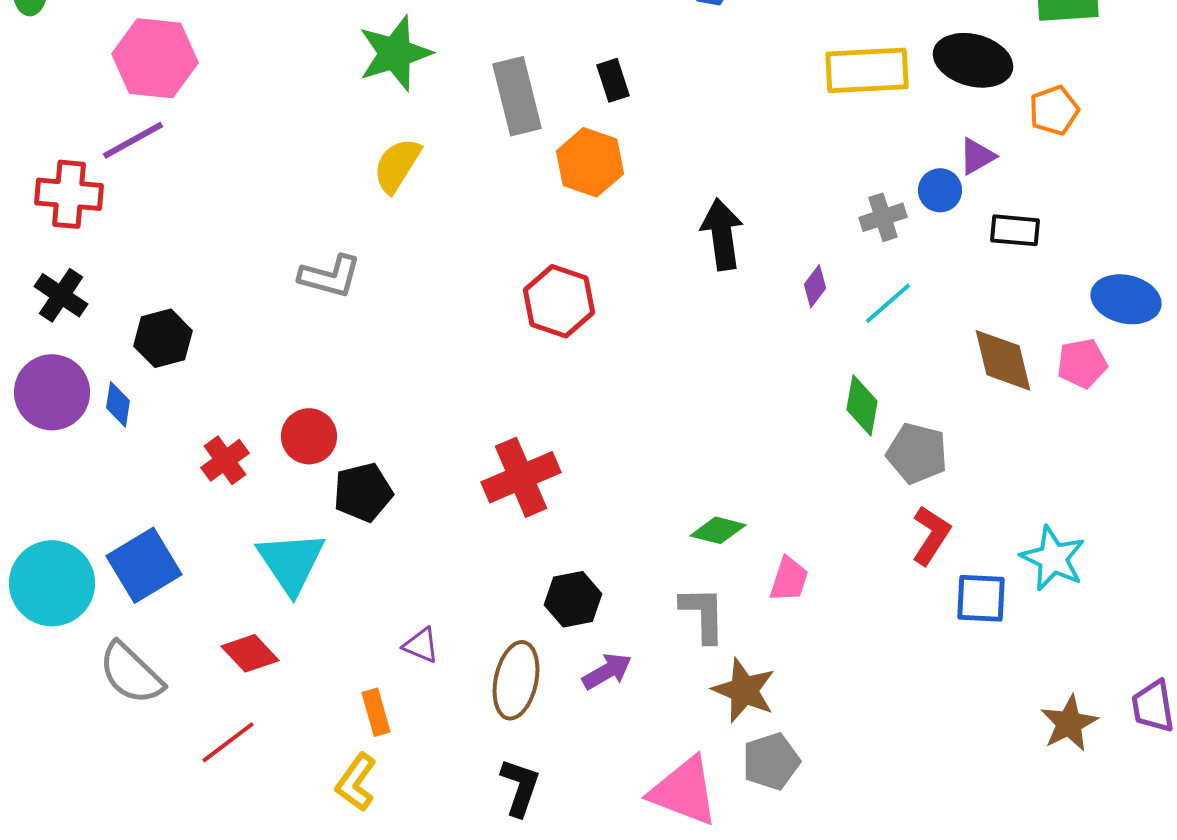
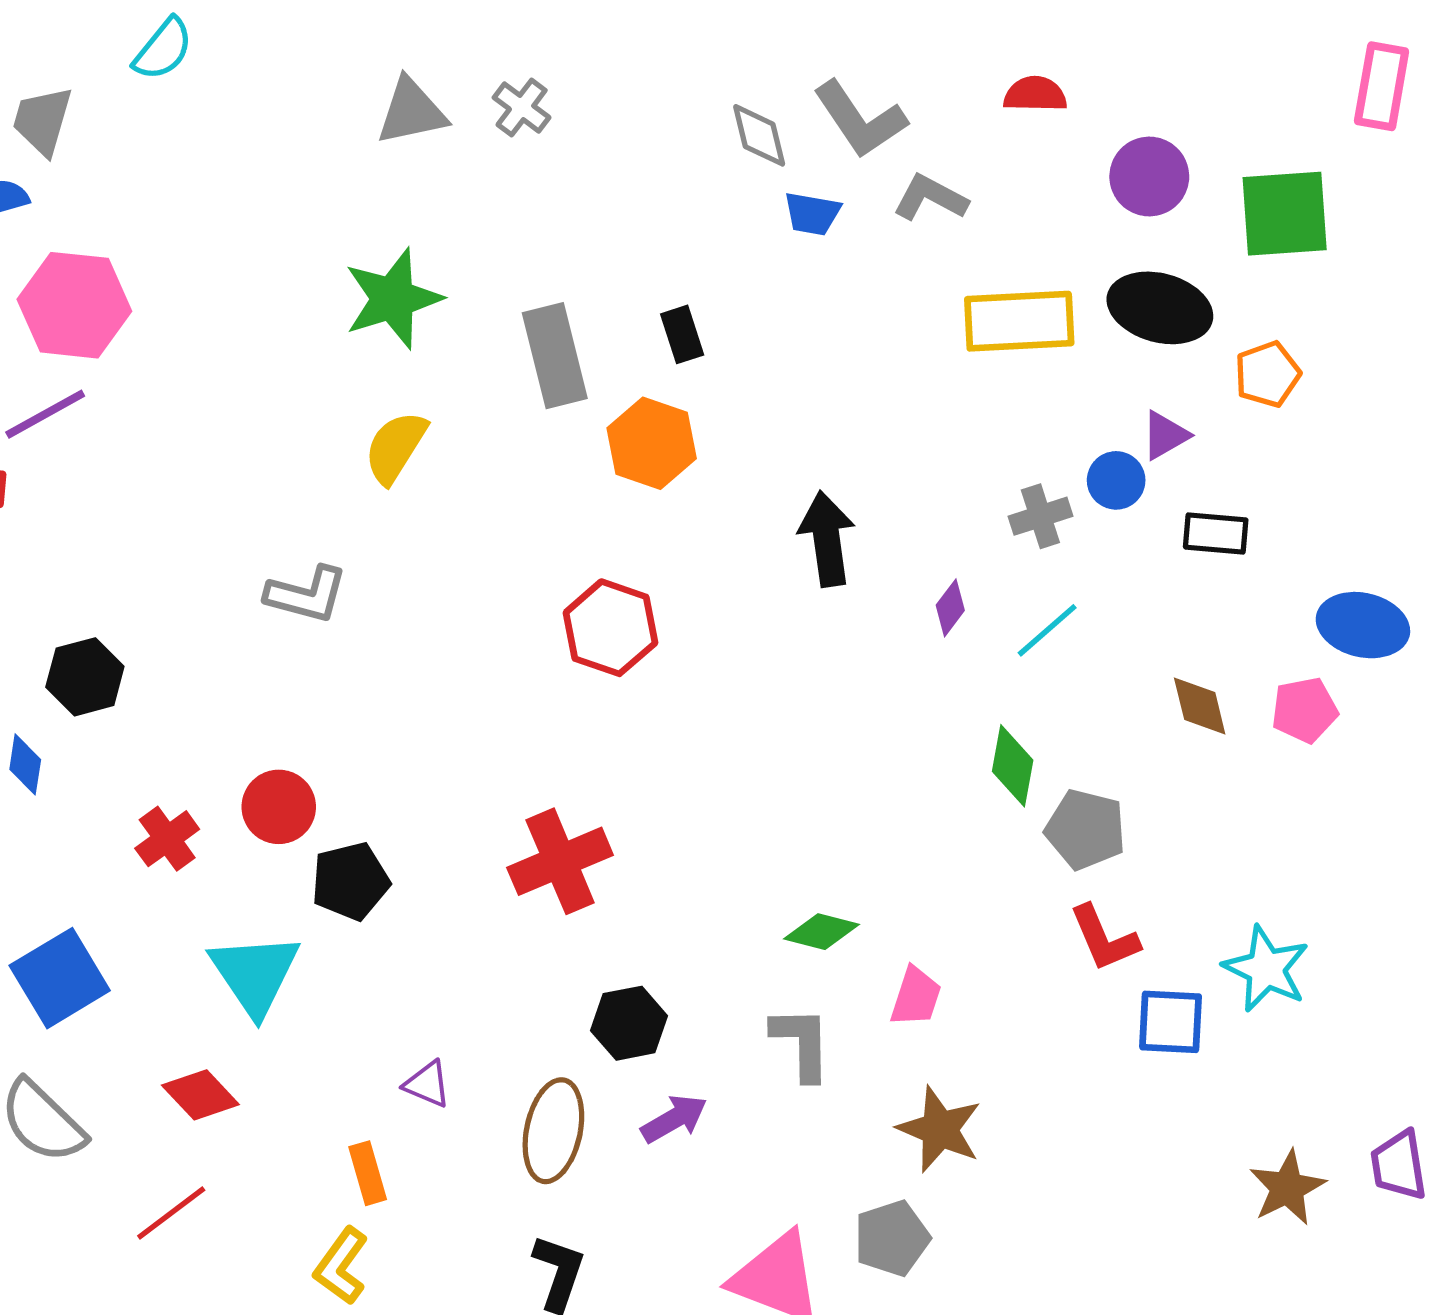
brown diamond: (1003, 360) -> (1200, 706), size x0.7
red L-shape: (931, 535) -> (1104, 938), turned 124
brown star: (744, 690) -> (940, 1129), moved

